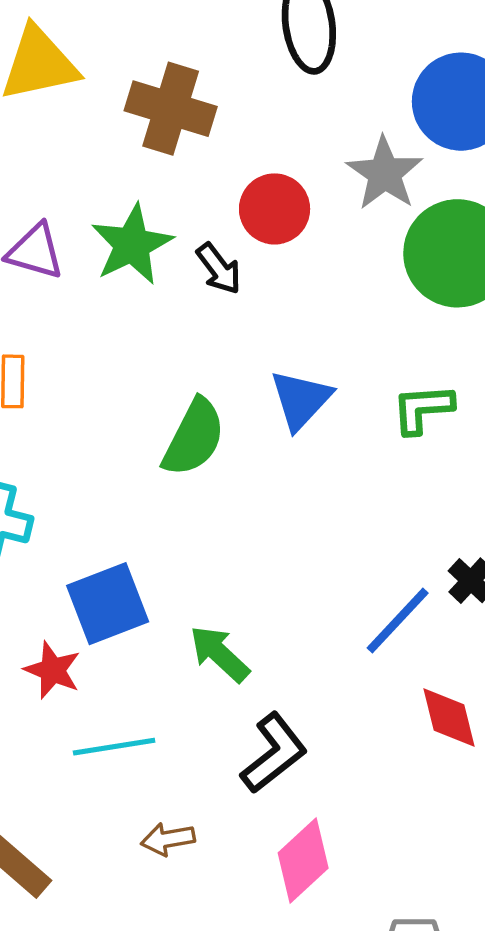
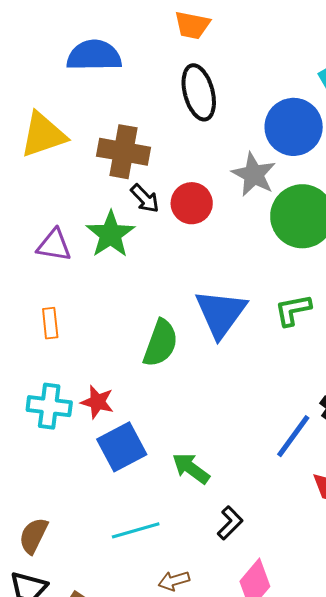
black arrow: (219, 269) -> (145, 198), moved
blue triangle: (301, 400) -> (221, 313), size x1.4
red star: (53, 670) -> (97, 402), moved
black L-shape: (274, 753) -> (230, 523), size x0.7

